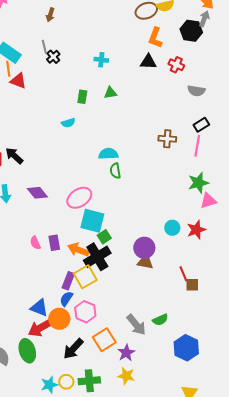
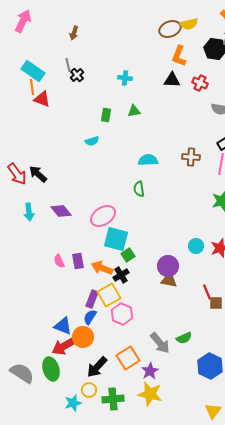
cyan semicircle: (108, 154) -> (148, 160), moved
black cross: (97, 257) -> (121, 275), size x0.6
pink hexagon: (85, 312) -> (122, 314), moved
yellow star: (126, 376) -> (150, 394), size x1.4
yellow circle: (66, 382) -> (89, 390), moved

